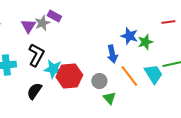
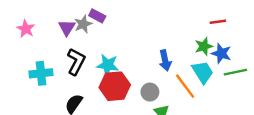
red line: (168, 22) -> (218, 22), moved
blue star: (129, 36) -> (221, 53), moved
cyan star: (53, 69) -> (108, 65), moved
cyan trapezoid: (153, 74) -> (203, 72), moved

